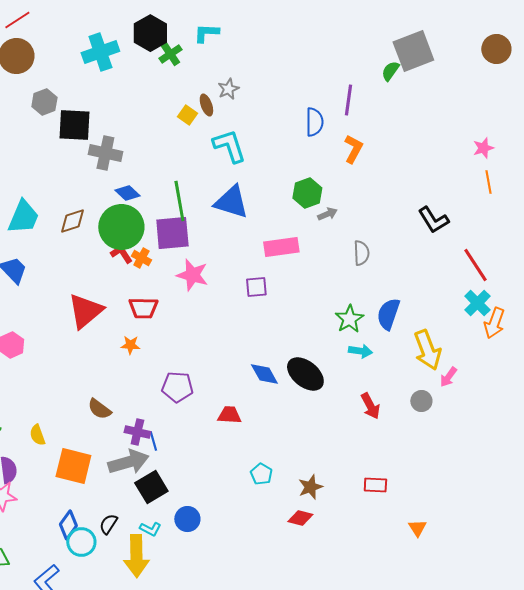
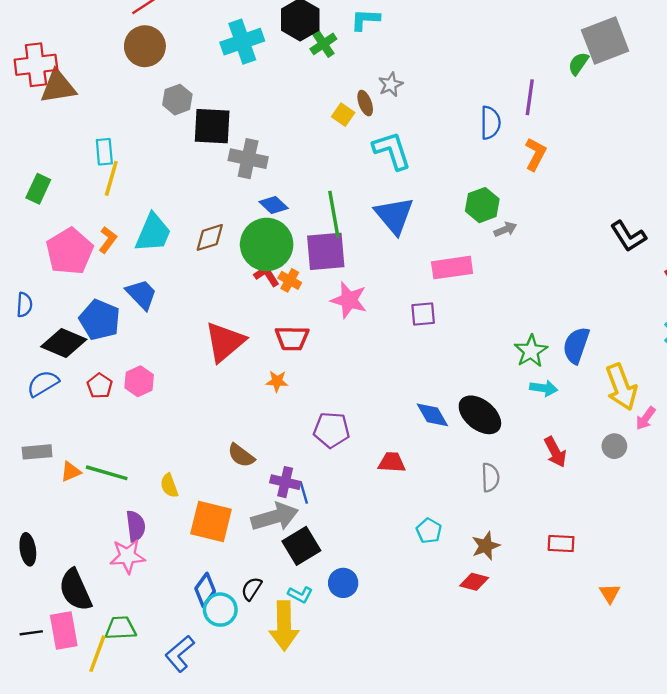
blue triangle: (231, 202) -> (394, 215), turned 33
gray semicircle: (361, 253) -> (490, 477), moved

